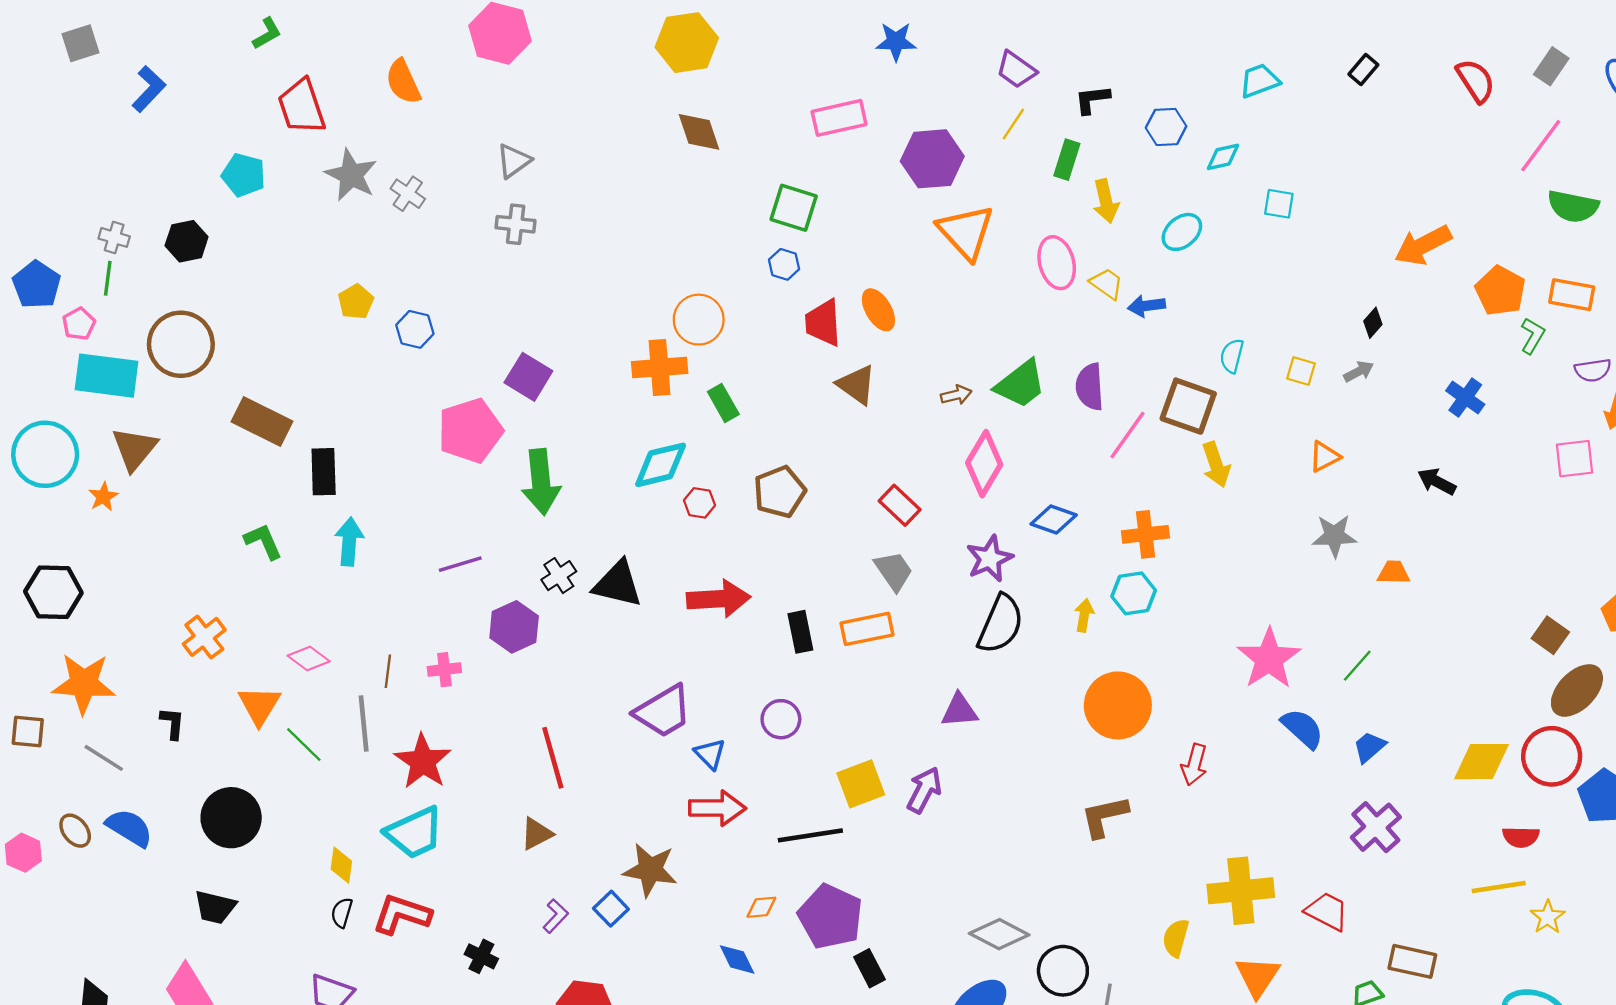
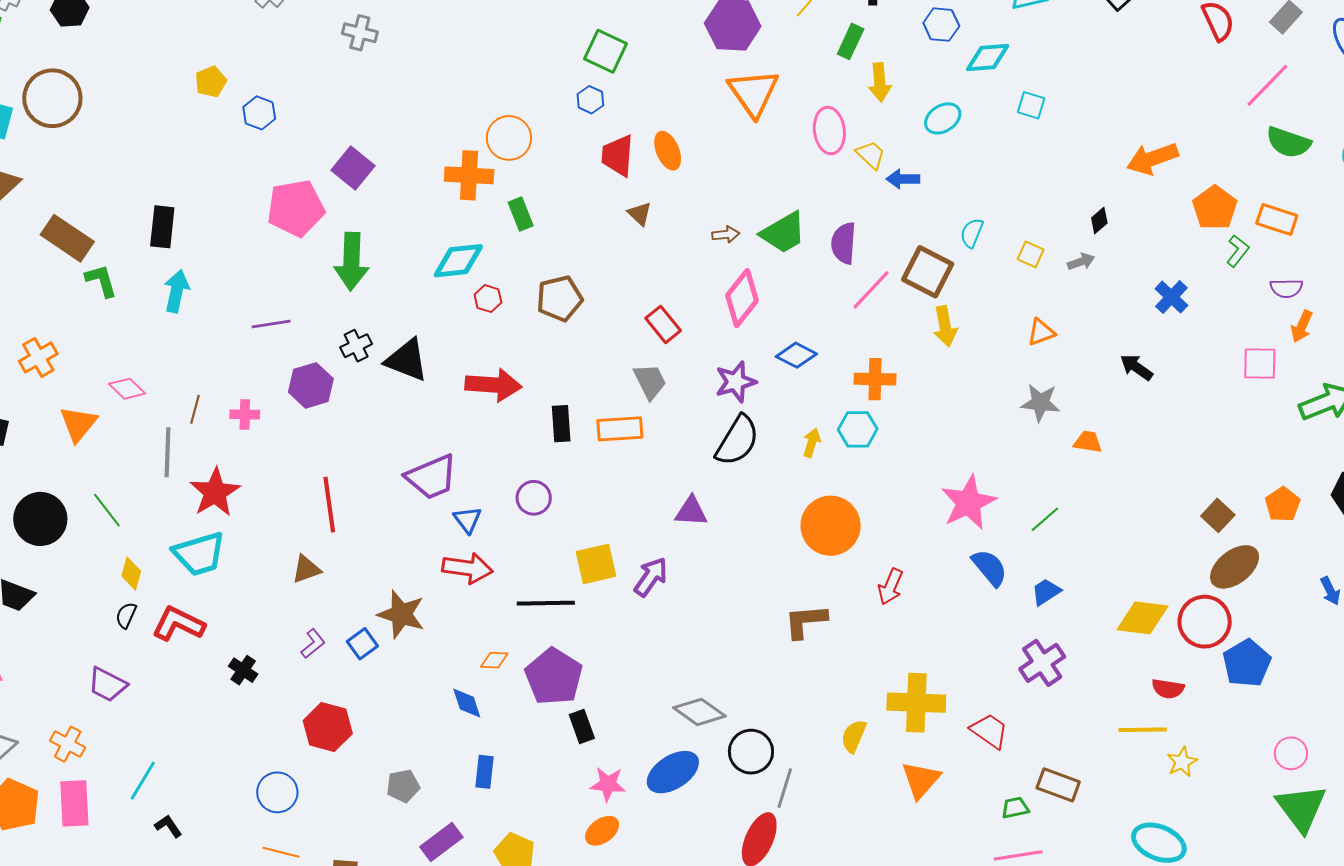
cyan diamond: (1223, 157) -> (988, 58), size x1.4
brown triangle: (857, 385) -> (640, 214), size x0.7
brown rectangle: (262, 421) -> (67, 238), moved
green line: (304, 745) -> (107, 510), moved

